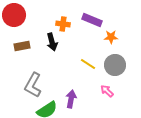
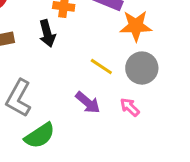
orange star: (111, 37) -> (136, 26), size x1.5
purple arrow: (71, 99) -> (88, 103), moved, turned 120

